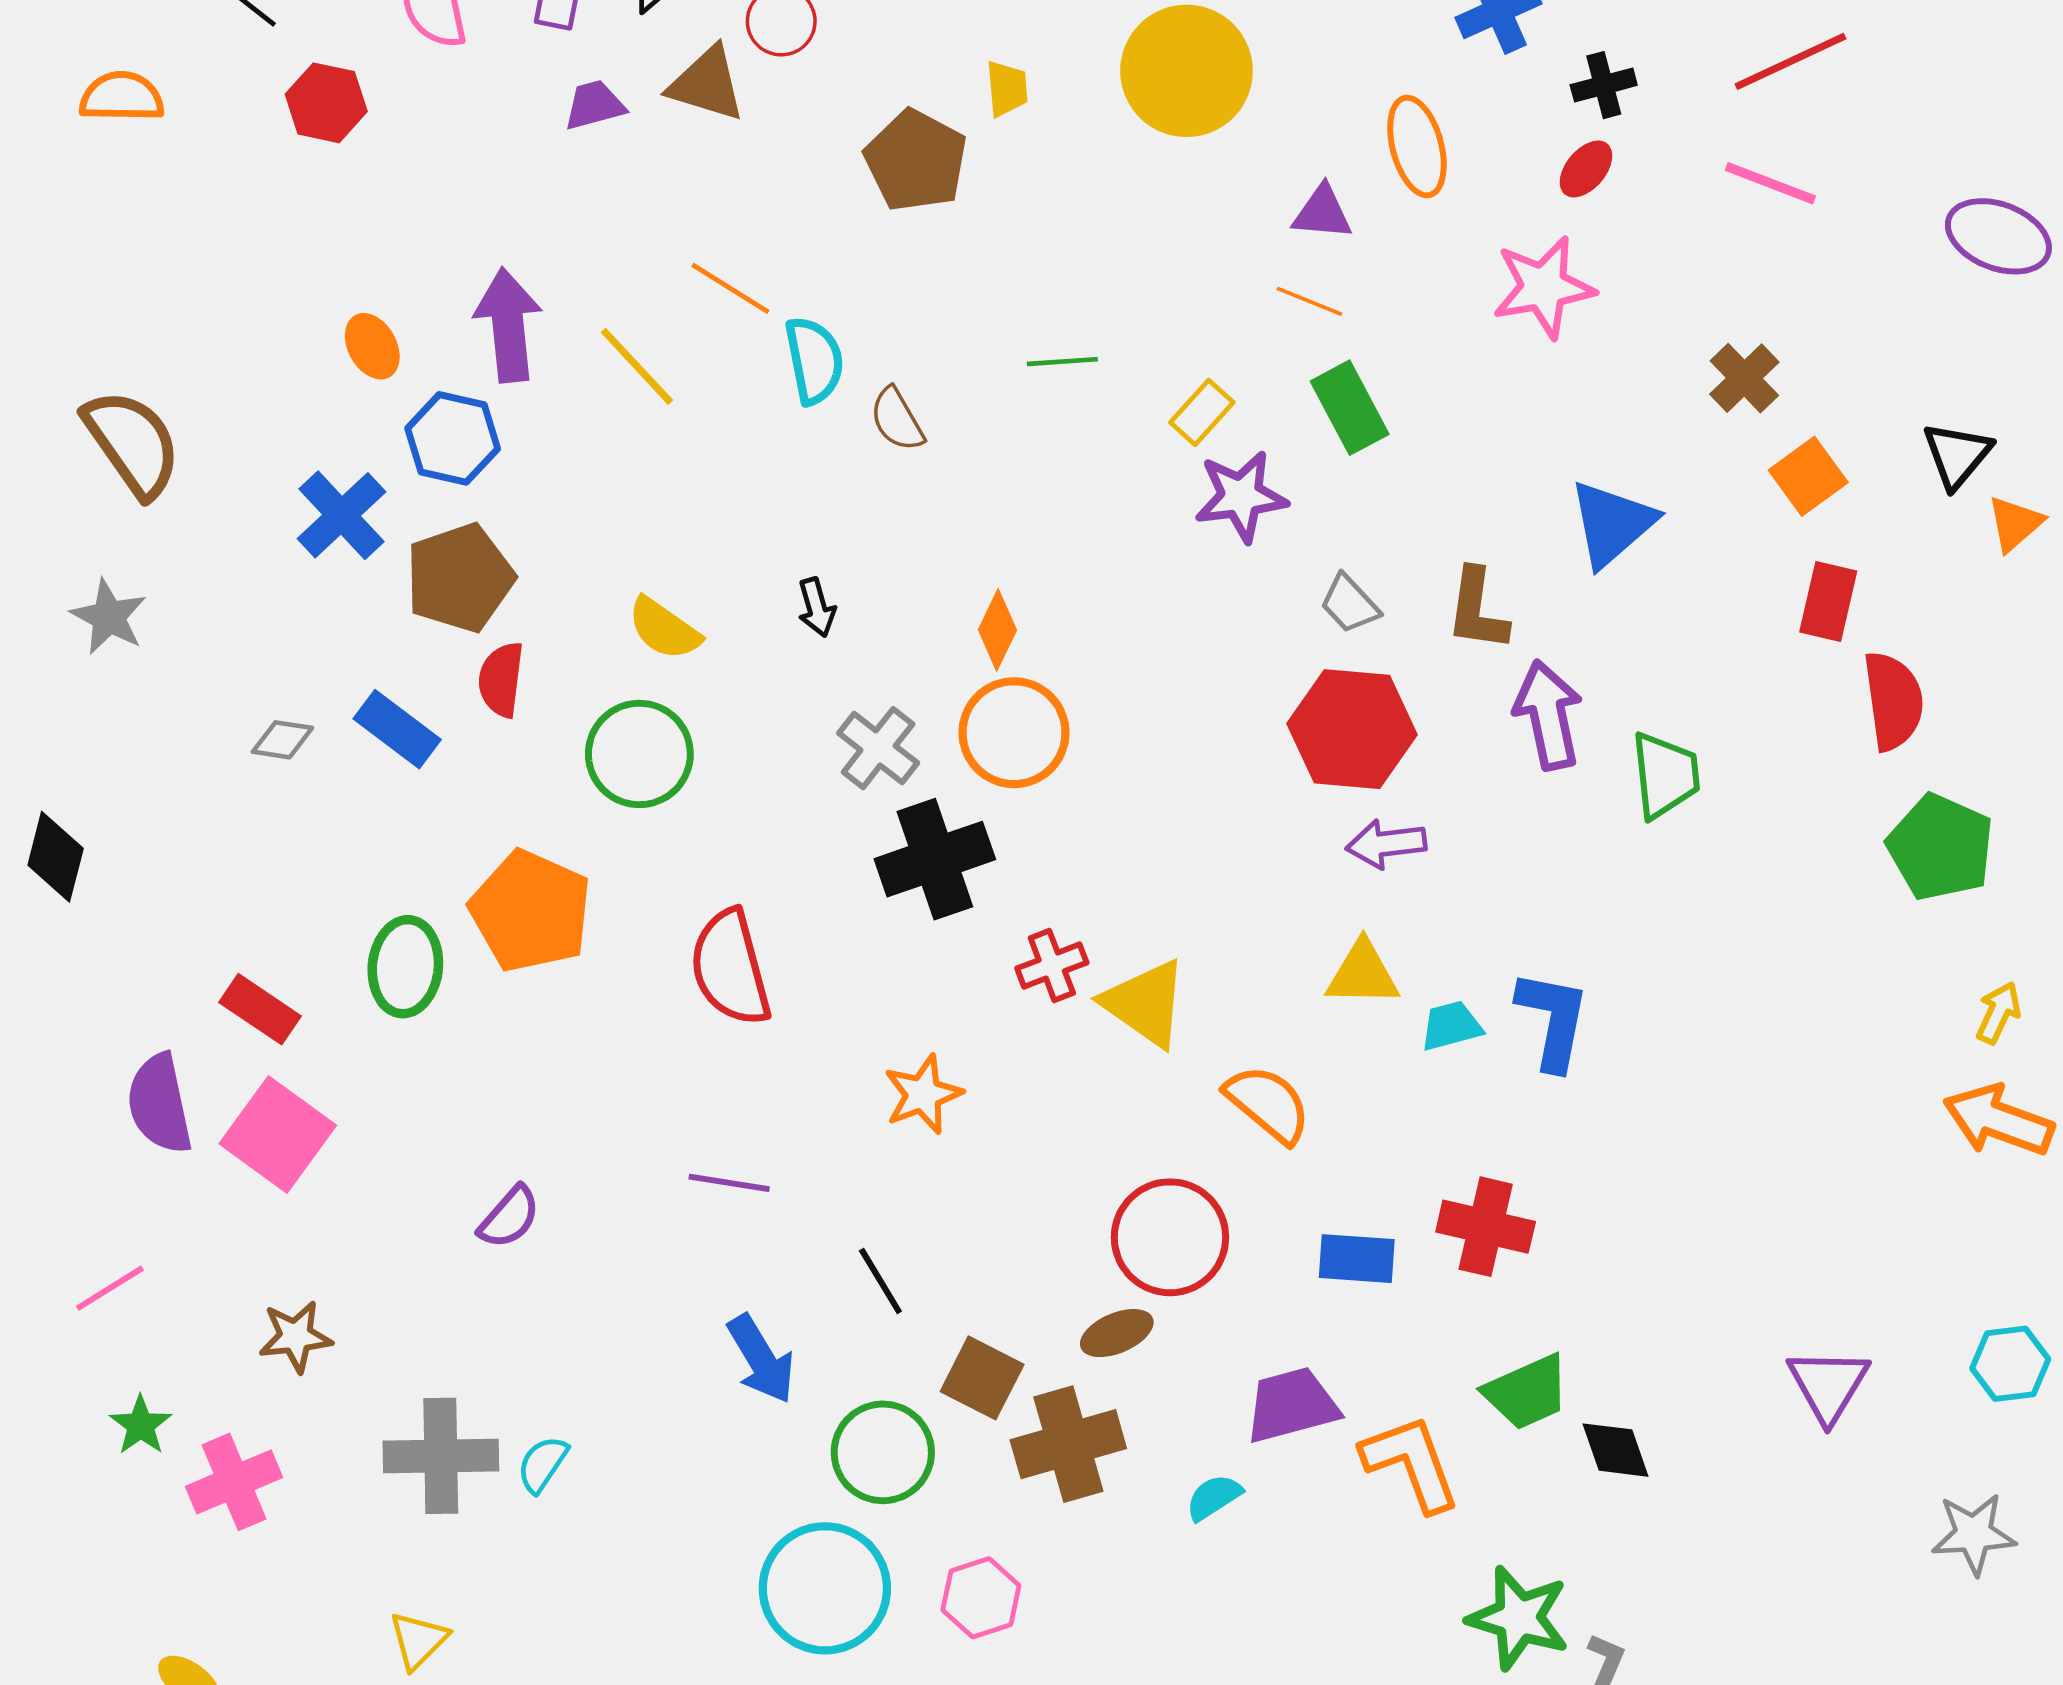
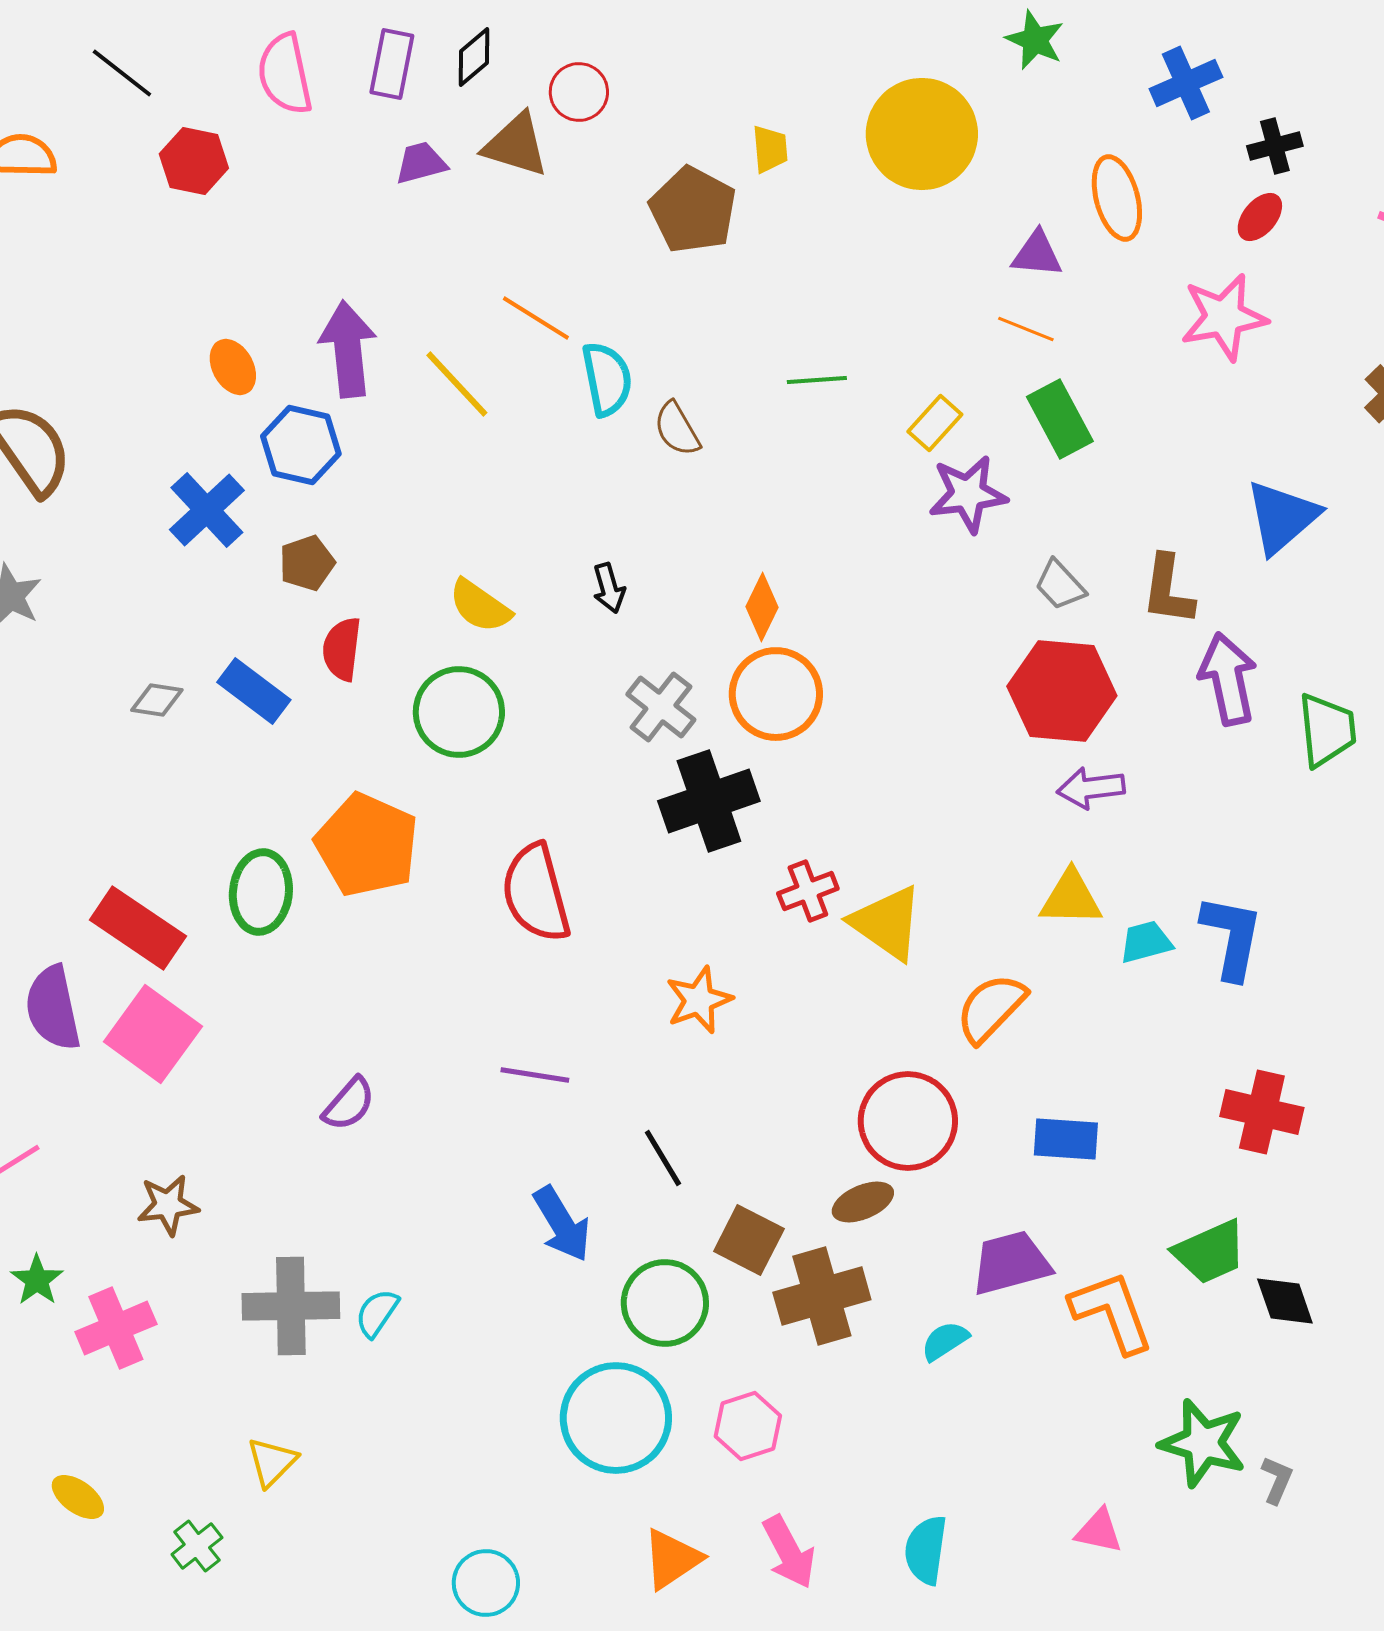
brown pentagon: (460, 578) -> (307, 563), size x0.6
red rectangle: (260, 1009) -> (138, 928), size x1.4
orange semicircle: (1268, 1104) -> (991, 1008), turned -86
red cross: (1486, 1227) -> (1262, 1112), moved

